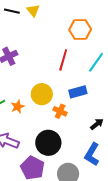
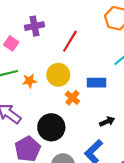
red line: (63, 60) -> (70, 41), moved

